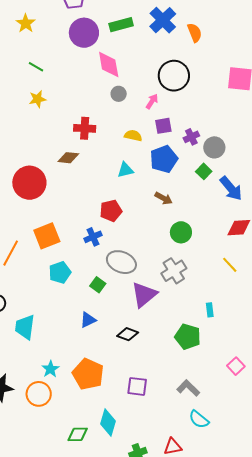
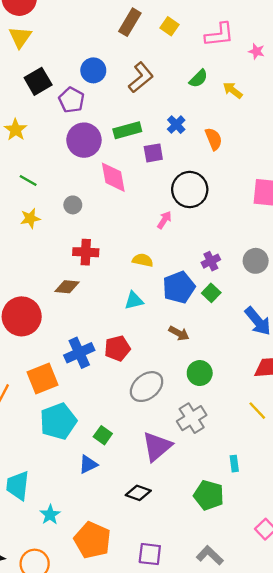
blue cross: (163, 20) -> (176, 125), size x0.6
gray circle: (119, 94) -> (73, 205), moved
purple square: (163, 126) -> (153, 153), moved
gray circle: (214, 147) -> (256, 261), moved
green square: (204, 171) -> (211, 293), moved
blue cross: (93, 237) -> (79, 353), moved, size x1.4
gray ellipse: (121, 262) -> (147, 387), moved, turned -60
cyan pentagon: (60, 272) -> (58, 421), size x1.4
blue triangle: (88, 320) -> (88, 464), moved
cyan star: (50, 369) -> (50, 515), moved

